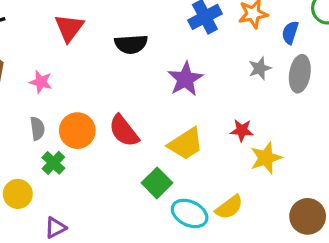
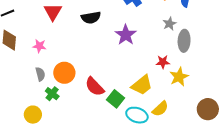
gray ellipse: (300, 74) -> (184, 41), moved
red semicircle: (124, 131) -> (95, 87), moved
yellow trapezoid: (186, 144) -> (142, 85), moved

